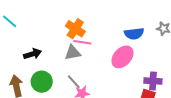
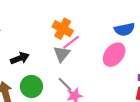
pink line: (82, 42) -> (71, 42), turned -42
gray triangle: (73, 53) -> (62, 54), turned -36

